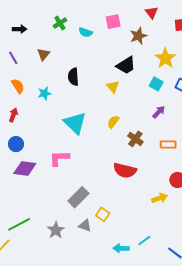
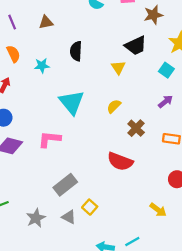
brown triangle: (43, 54) -> (46, 22), turned 32
yellow arrow: (160, 198) -> (158, 210), moved, turned 49

